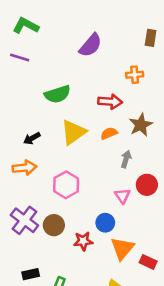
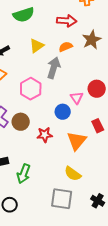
yellow triangle: (73, 132) -> (37, 46), size x0.7
gray arrow: (126, 159) -> (54, 68), moved, size x1.5
blue circle: (105, 223) -> (63, 112), moved
red rectangle: (148, 262) -> (98, 126), moved, turned 40

